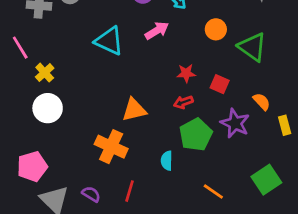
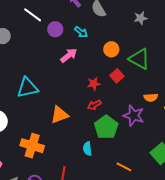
cyan triangle: (109, 41) -> (28, 88), moved, turned -30
red square: (220, 84) -> (117, 76), moved, turned 32
orange semicircle: (262, 102) -> (151, 97), turned 136
orange cross: (111, 147) -> (32, 146), moved

